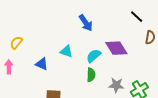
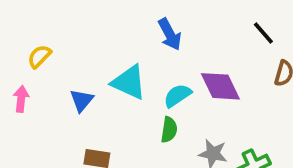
cyan triangle: (66, 51) -> (129, 82), size x1.5
blue triangle: (42, 64) -> (82, 100), turned 40

